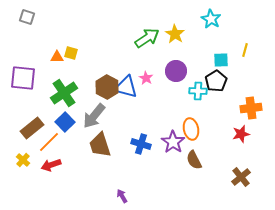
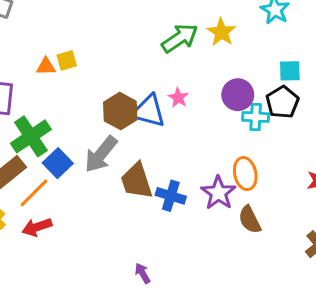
yellow square: (71, 53) -> (67, 60), turned -32
purple circle: (176, 71) -> (238, 95), moved
green cross: (64, 93) -> (31, 136), moved
brown trapezoid: (100, 145) -> (137, 181), moved

